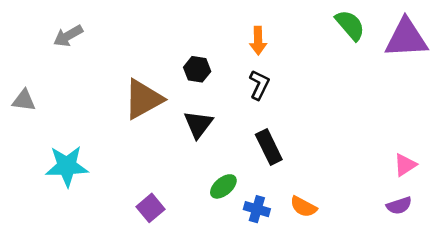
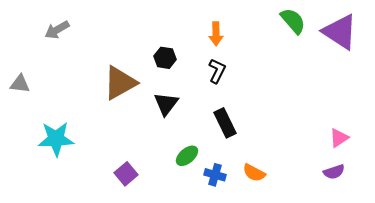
purple triangle: (406, 38) -> (340, 32), turned 36

